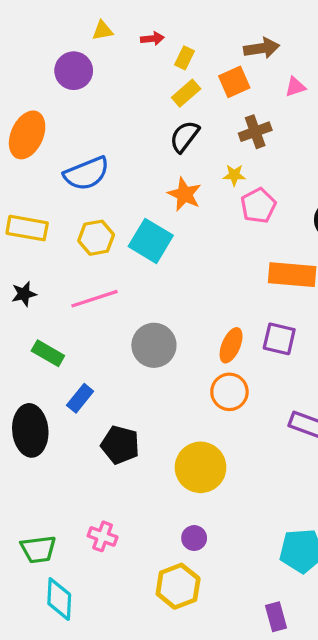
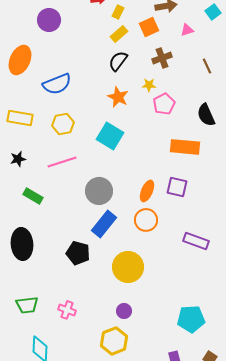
cyan square: (151, 241) -> (110, 136), moved
blue rectangle: (80, 398) -> (104, 224), moved, size x1.5
green trapezoid: (38, 549) -> (27, 305), moved

